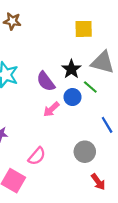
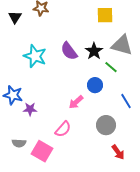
purple semicircle: (46, 81) -> (69, 51), moved
blue circle: (73, 97) -> (95, 85), moved
pink arrow: (51, 109) -> (76, 102), moved

